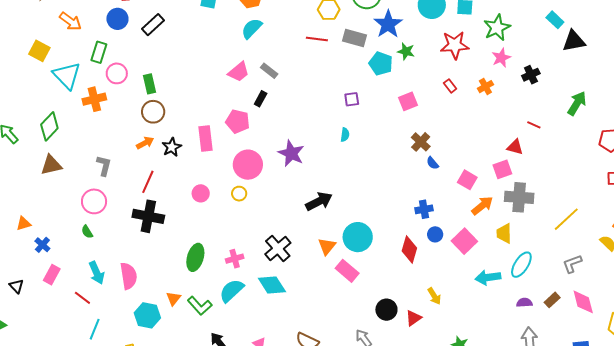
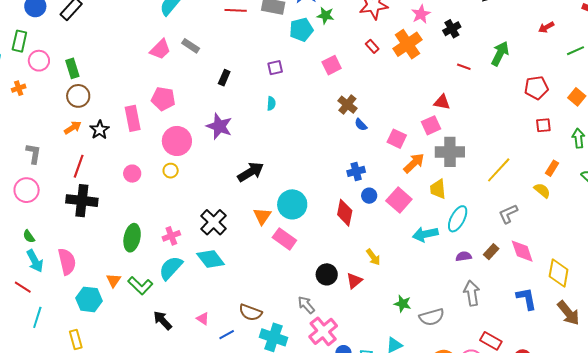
cyan pentagon: (381, 64) -> (301, 30), turned -30
orange cross: (485, 87) -> (407, 44), size x1.8
orange cross: (94, 99) -> (19, 88), size x0.6
black rectangle: (261, 99) -> (224, 78), moved
red line: (534, 125) -> (464, 67), moved
green semicircle: (87, 232) -> (29, 236), moved

